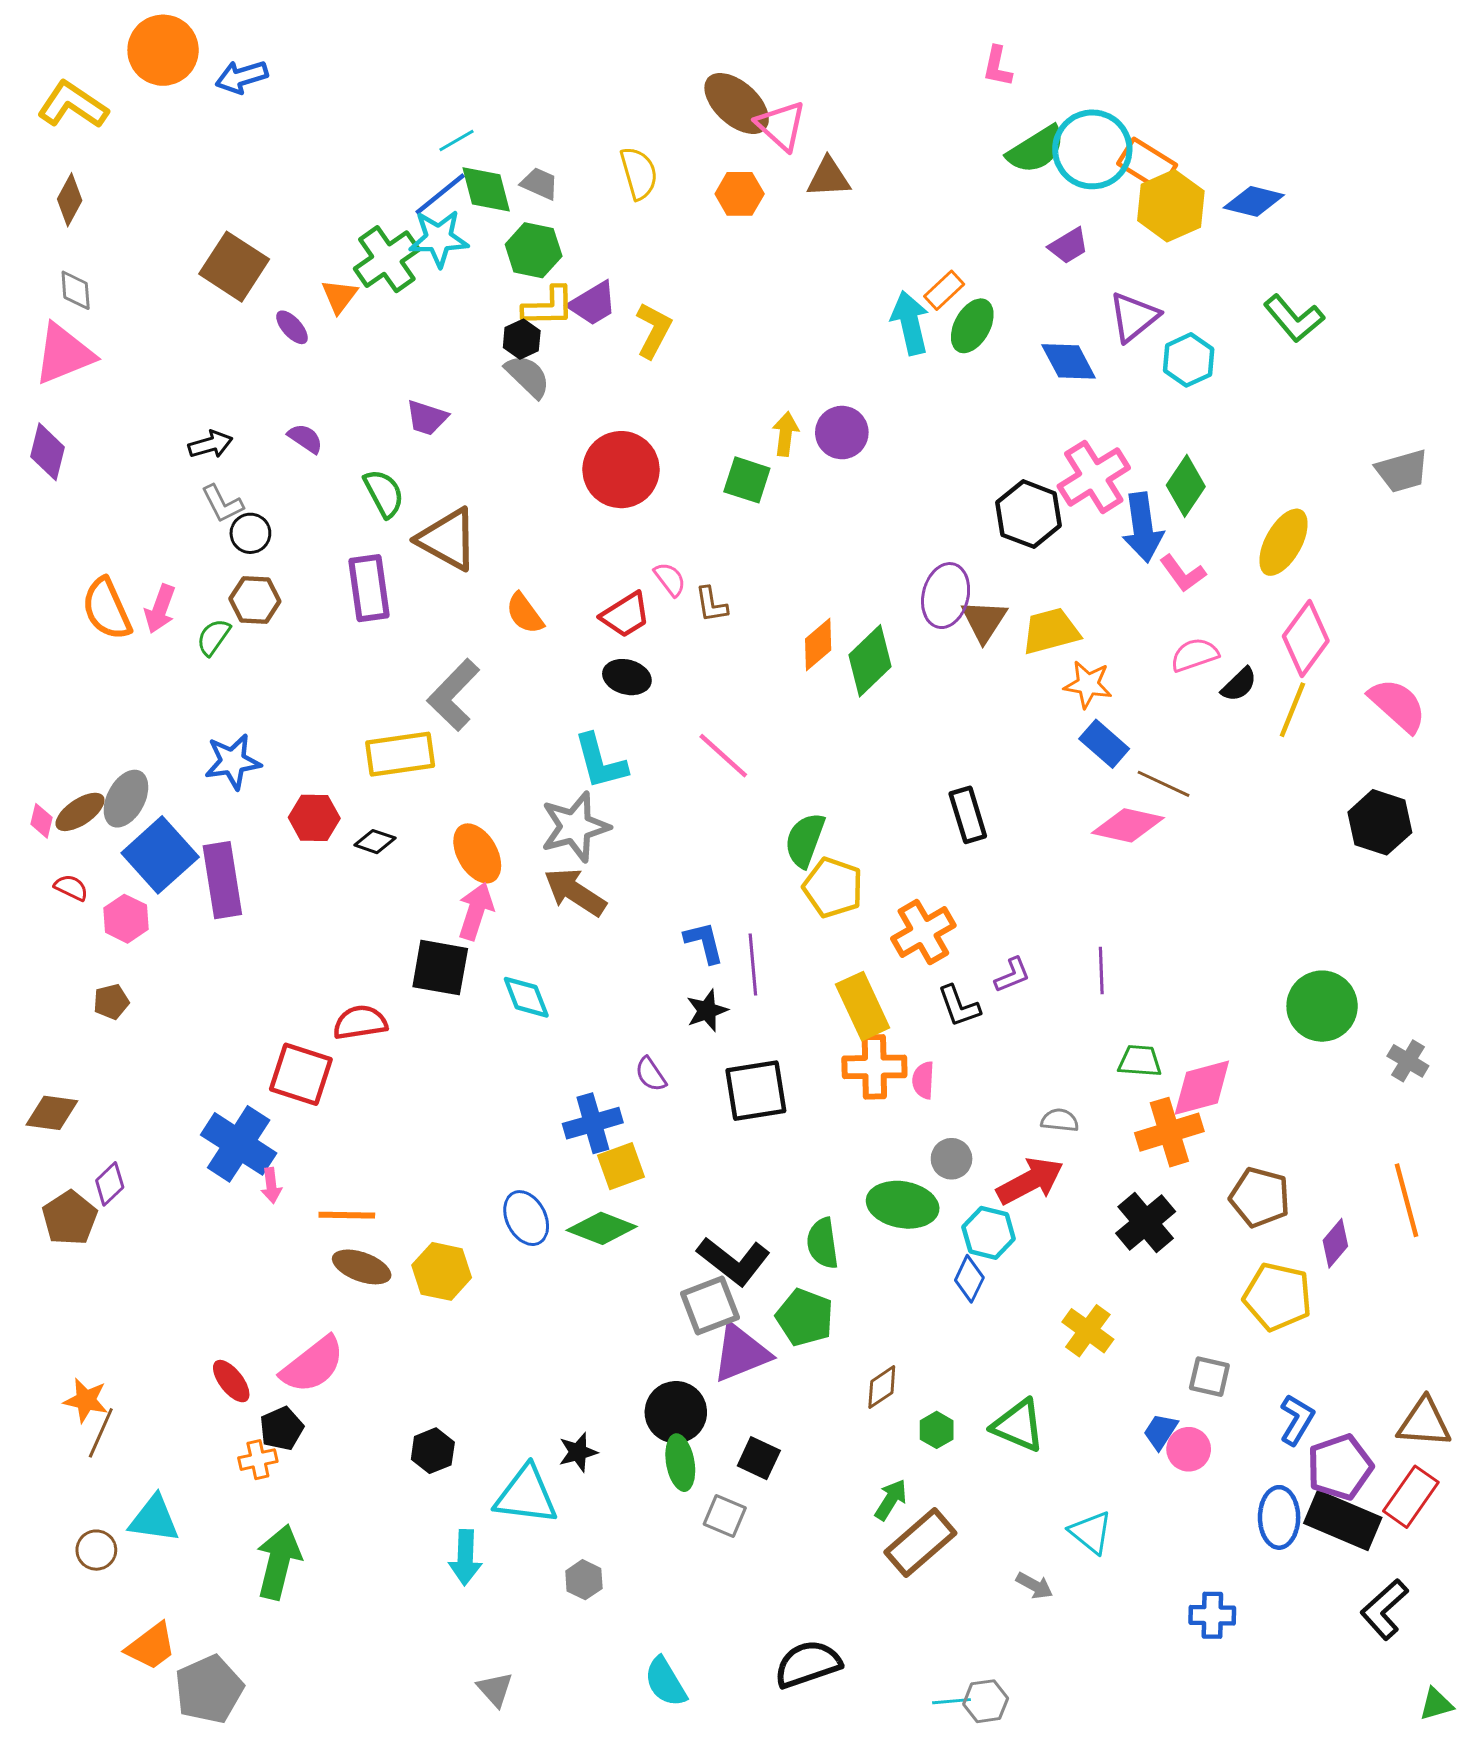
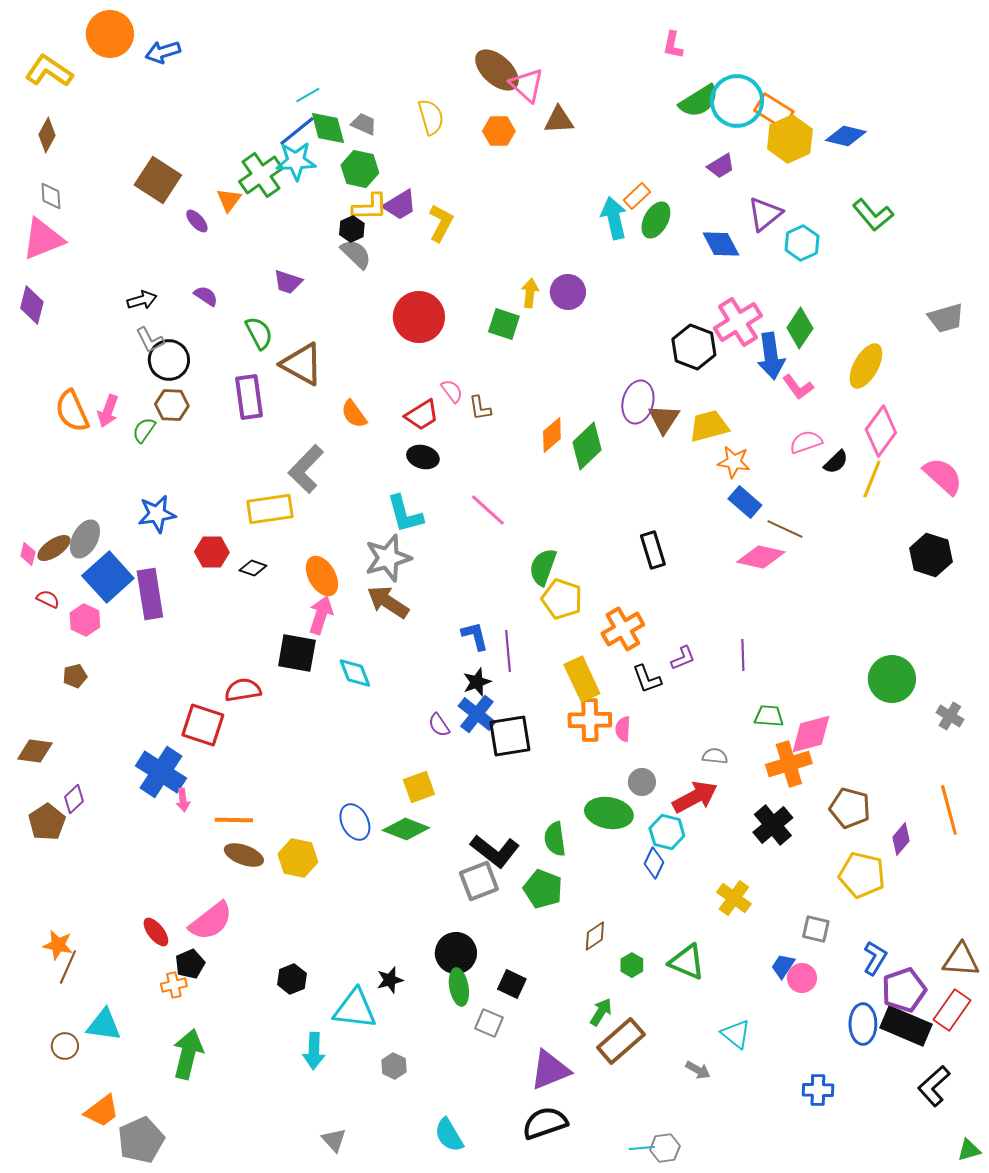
black circle: (250, 533) -> (169, 360), size x1.5
blue cross: (593, 1123) -> (477, 714), moved, turned -36
purple triangle: (741, 1353) -> (550, 1070), moved

